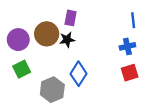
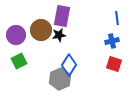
purple rectangle: (71, 18) -> (62, 16), size x1.5
red square: (130, 73) -> (114, 64), turned 35
gray hexagon: (52, 90) -> (60, 79), moved

